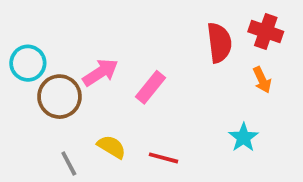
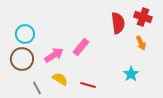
cyan circle: (28, 63) -> (25, 34), moved
pink arrow: (100, 72) -> (54, 55), moved
brown circle: (59, 97) -> (22, 59), moved

